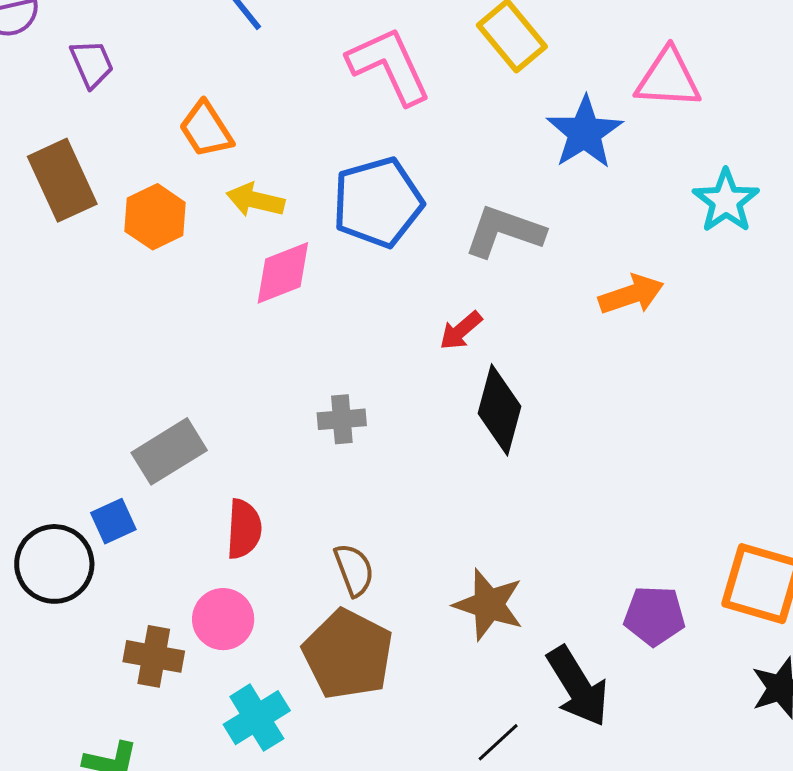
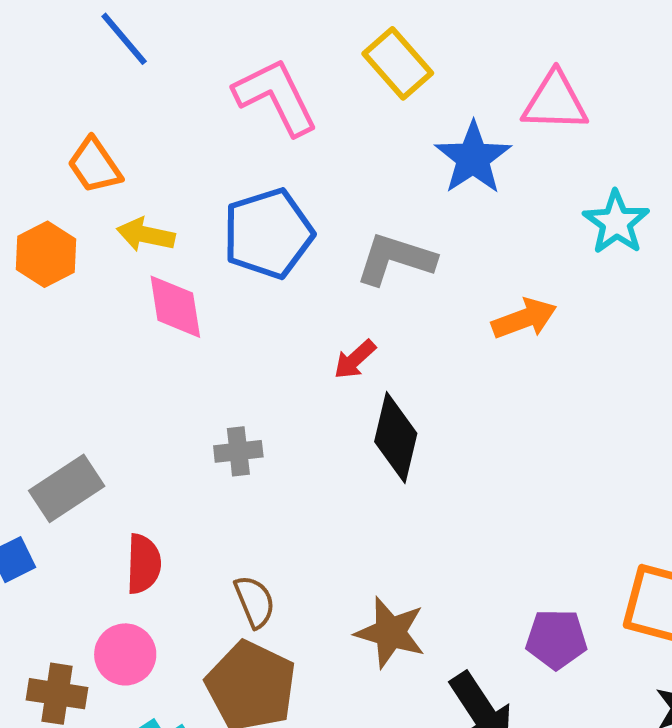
pink diamond: (283, 273) -> (175, 307), turned -76

